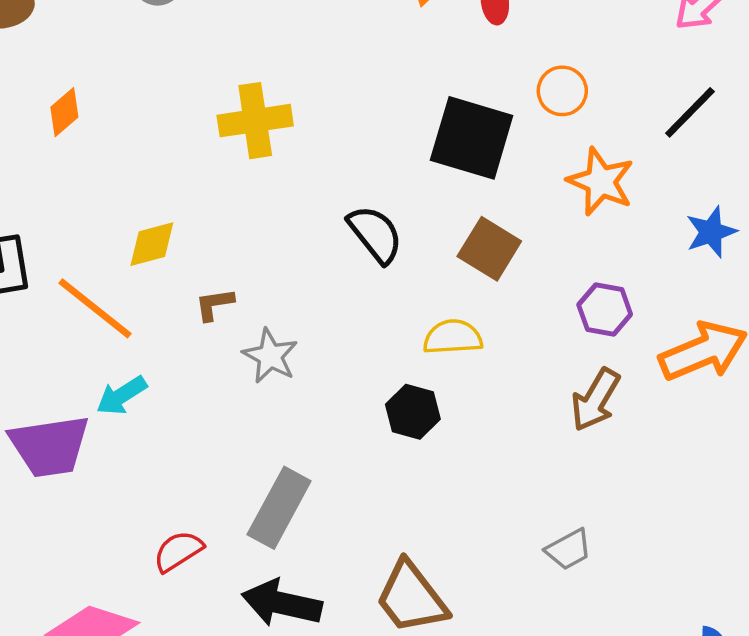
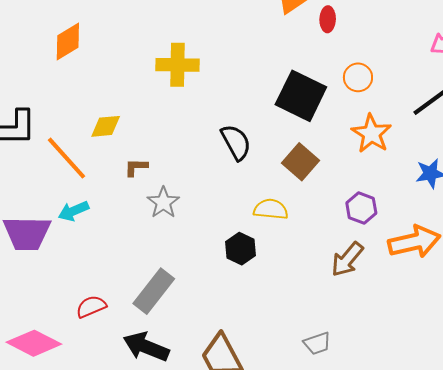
orange diamond: (64, 112) -> (68, 41), size x1.4

